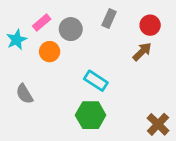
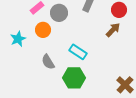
cyan star: (17, 40) -> (18, 39), moved
gray semicircle: (24, 94) -> (48, 62), moved

